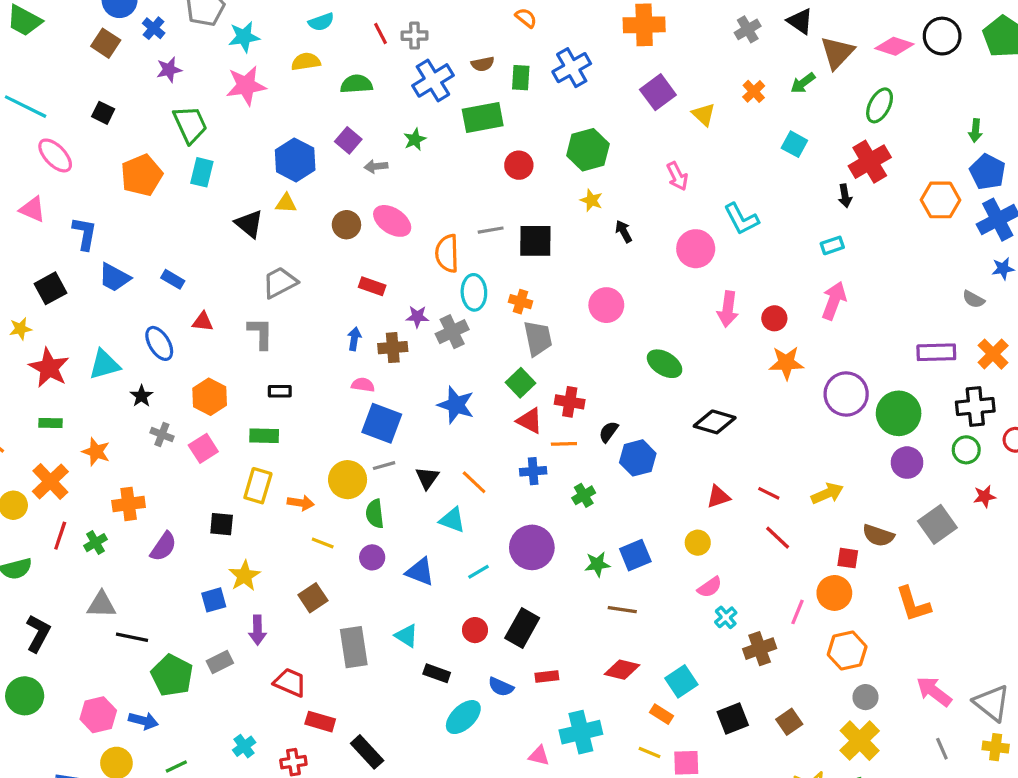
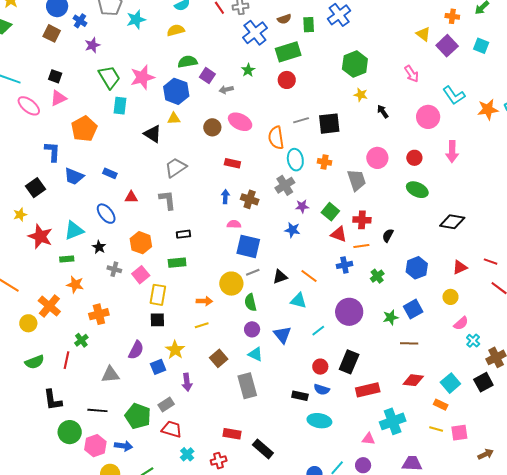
green semicircle: (356, 84) -> (188, 62), moved
pink star: (246, 86) -> (142, 77), moved
orange cross: (754, 91) -> (452, 16), turned -32
purple square: (658, 92) -> (447, 46), moved
red circle: (519, 165) -> (287, 80), moved
orange pentagon: (142, 175) -> (84, 129), moved
pink triangle: (32, 209) -> (58, 98), moved, turned -42
purple star: (417, 317) -> (302, 206), moved
red circle: (774, 318) -> (414, 158), moved
gray trapezoid: (538, 338) -> (357, 180), moved
brown cross: (393, 348) -> (250, 199), turned 30
orange star: (786, 363) -> (488, 109), moved
blue star: (456, 405) -> (292, 230), size x0.7
green rectangle: (51, 423) -> (67, 259), moved
blue hexagon: (638, 458) -> (417, 268), moved
black triangle: (427, 478) -> (280, 277), turned 42
yellow rectangle: (258, 486) -> (158, 295), moved
red line: (60, 536) -> (66, 360), moved
yellow line: (323, 543) -> (202, 325), moved, turned -32
purple semicircle: (163, 547) -> (136, 350), moved
blue triangle: (420, 572) -> (282, 335), turned 36
gray triangle: (102, 605) -> (110, 375), moved
black L-shape: (38, 633) -> (53, 400), turned 150
cyan triangle: (406, 636) -> (255, 354), moved
black line: (132, 637) -> (97, 410), moved
red rectangle: (547, 677) -> (368, 390), size x1.6
red trapezoid: (290, 682) -> (172, 429), moved
blue semicircle: (501, 687) -> (322, 389), moved
green circle: (25, 696) -> (70, 432), moved
cyan ellipse: (463, 717) -> (319, 421), turned 60
black square: (733, 718) -> (483, 382), moved

